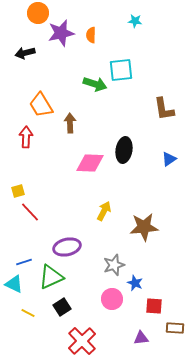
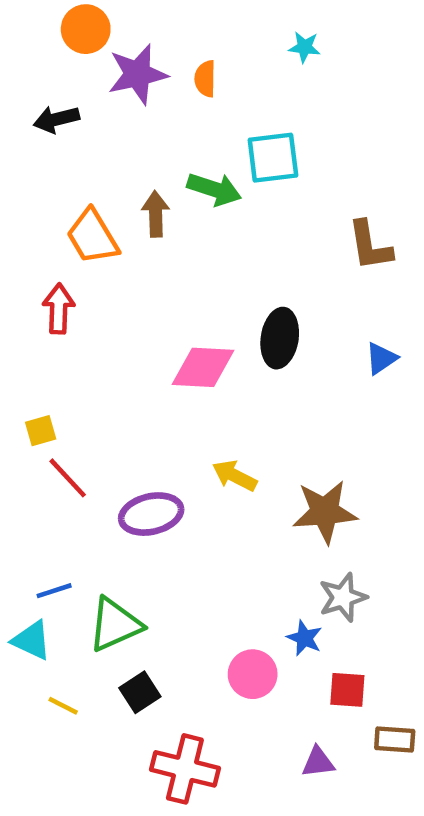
brown arrow: (70, 123) -> (156, 214), moved
yellow arrow: (104, 211) -> (235, 476), turned -90
purple ellipse: (67, 247) -> (151, 514), moved
gray star: (114, 265) -> (343, 597), moved
red cross: (82, 341) -> (185, 769), turned -32

